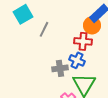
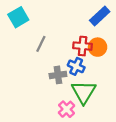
orange circle: (92, 25) -> (98, 47), moved
gray line: (44, 29) -> (41, 44), moved

